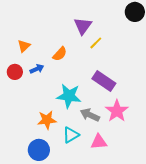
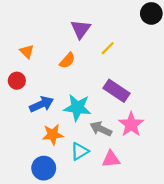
purple triangle: (83, 26) -> (81, 29), moved
orange triangle: (24, 46) -> (27, 52), turned -32
blue arrow: (37, 69) -> (41, 104), moved, size x1.5

